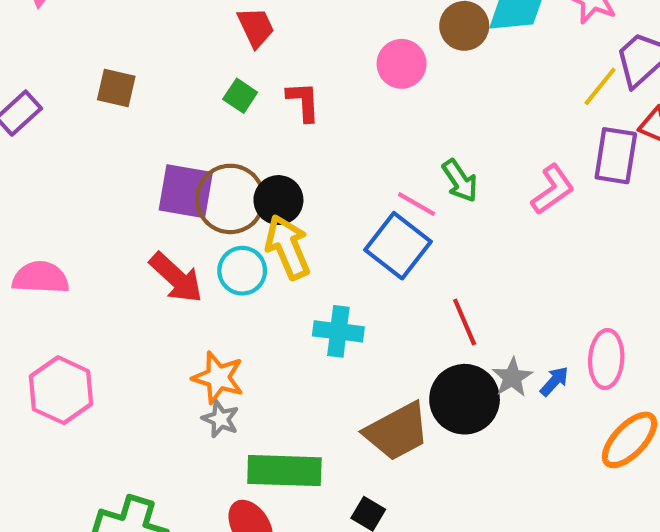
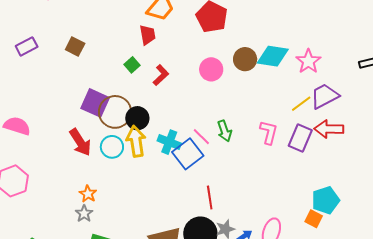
red L-shape: (303, 101) -> (161, 75), turned 35
pink L-shape: (553, 190) -> (269, 132), moved, turned -55
cyan cross: (338, 331) -> (169, 142), moved
orange star: (218, 378) -> (88, 194), size x0.7

